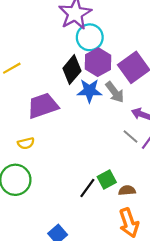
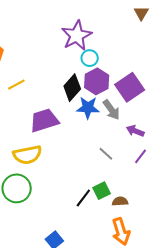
cyan circle: (90, 37) -> (90, 58), size x0.7
gray line: (130, 137) -> (106, 154), moved
yellow semicircle: (26, 143) -> (27, 155), size x1.8

